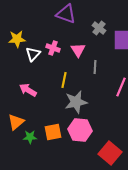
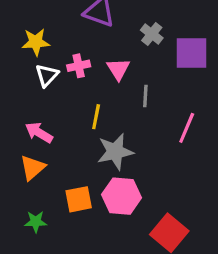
yellow star: (17, 39) -> (36, 42), moved
pink cross: (53, 48) -> (79, 66), turned -32
orange triangle: (16, 122) -> (33, 168), moved
green star: (30, 137) -> (36, 222), moved

